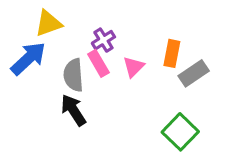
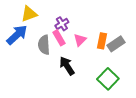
orange rectangle: (172, 53) -> (102, 41), moved
black arrow: (73, 110) -> (67, 66), moved

